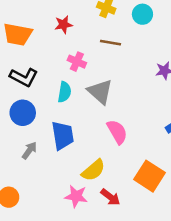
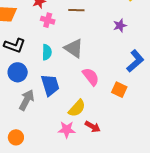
pink cross: (77, 62) -> (48, 20), moved
gray arrow: (29, 150) -> (27, 100), size x1.5
orange square: (150, 176) -> (119, 90), moved, size x0.7

